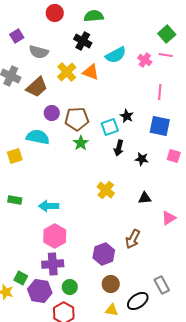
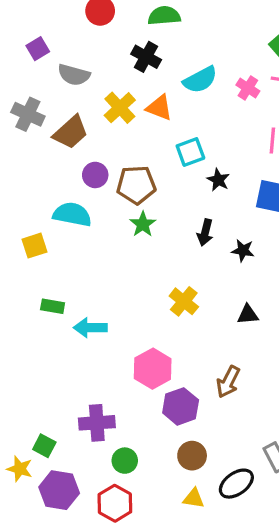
cyan square: (110, 127) -> (190, 152), moved
green rectangle: (15, 200) -> (53, 306), moved
pink hexagon: (55, 236) -> (153, 369), moved
purple hexagon: (40, 291) -> (59, 490), moved

